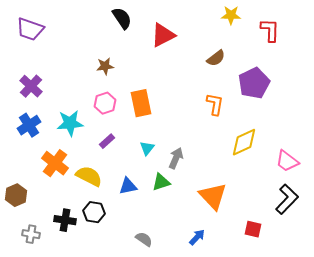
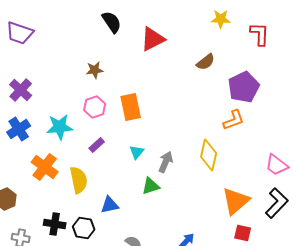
orange L-shape: (215, 104) -> (234, 120), moved, turned 60
yellow diamond: (244, 142) -> (209, 155), moved, turned -52
yellow semicircle: (89, 176) -> (79, 180), turned 52
blue triangle: (128, 186) -> (110, 205), moved
orange triangle: (213, 196) -> (236, 201), moved, turned 32
black hexagon: (94, 212) -> (84, 228), moved

